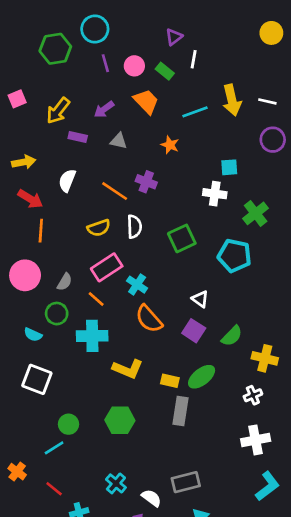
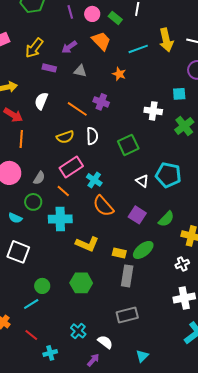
cyan square: (229, 167) -> (179, 94), moved
cyan pentagon: (234, 256) -> (168, 175), moved
white triangle: (200, 299) -> (142, 181), moved
gray rectangle: (186, 482) -> (127, 315), moved

